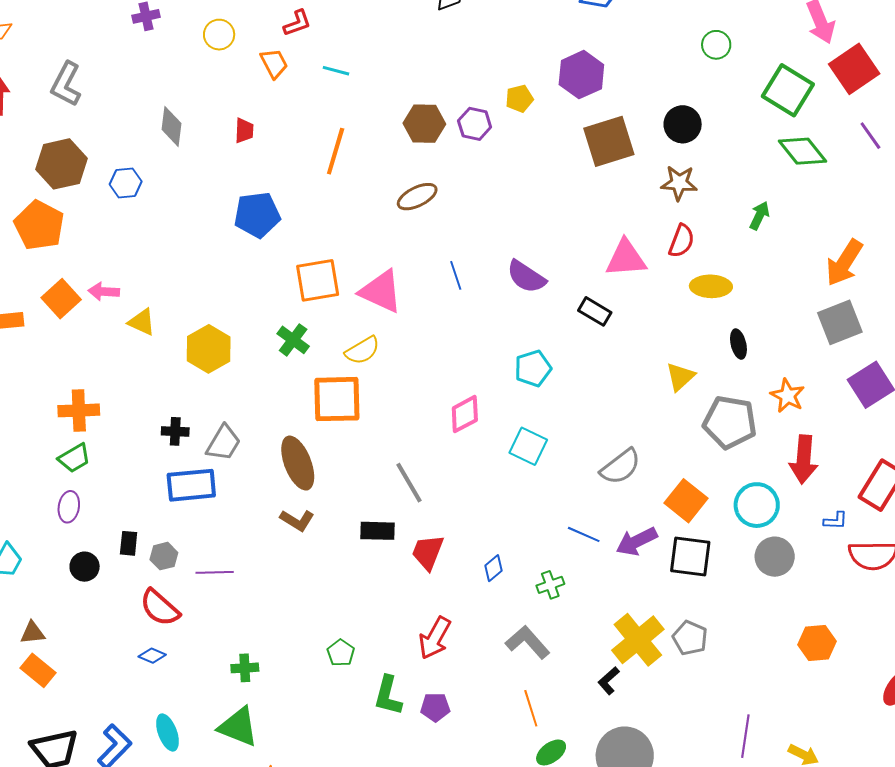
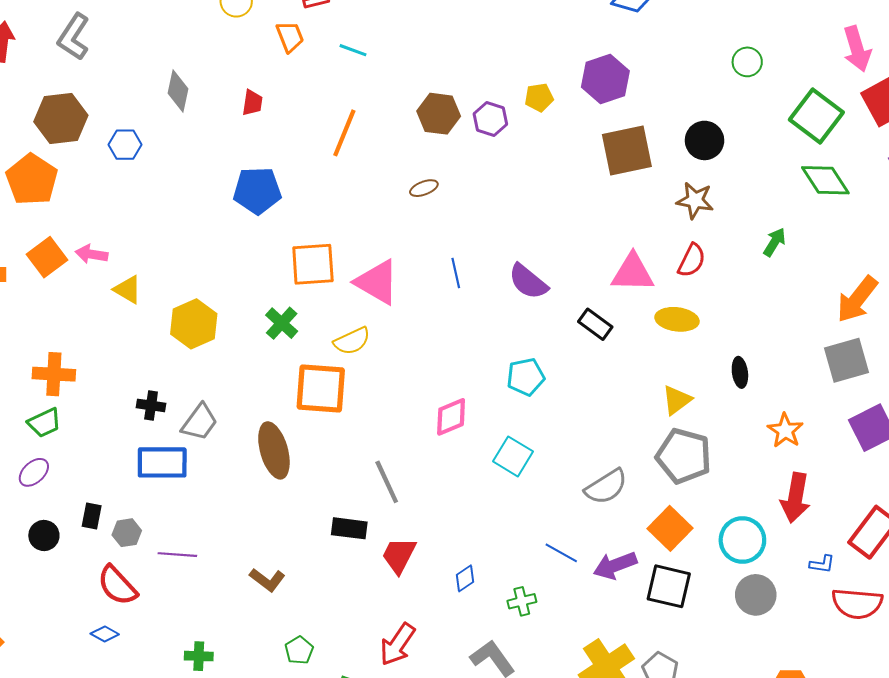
brown ellipse: (417, 197) -> (424, 188), size x0.7
yellow ellipse: (711, 286) -> (677, 319), moved
gray pentagon: (730, 422) -> (684, 456), moved
purple ellipse: (69, 507) -> (34, 472), turned 32
brown L-shape: (297, 520) -> (267, 580), moved

